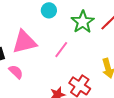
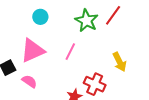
cyan circle: (49, 10) -> (40, 17), moved

